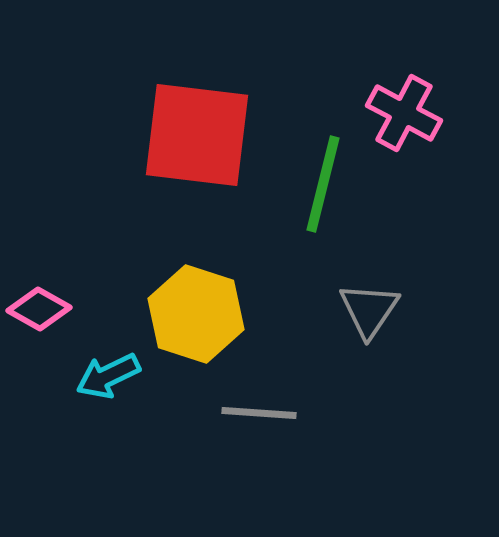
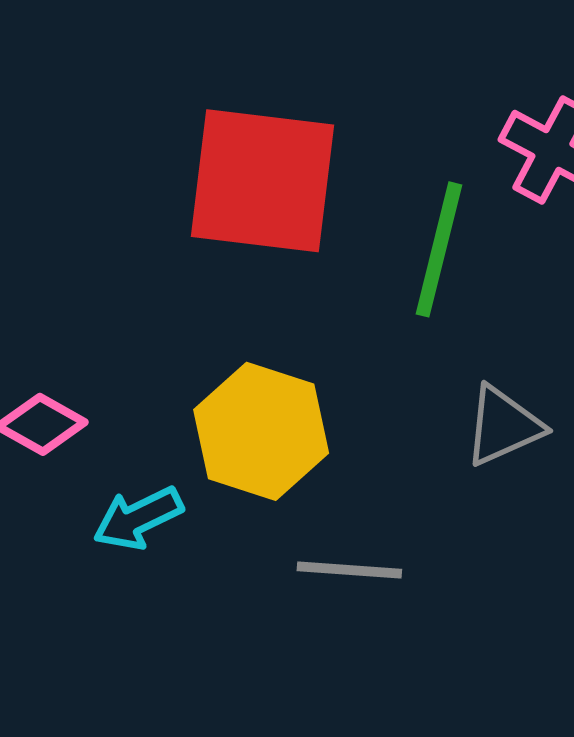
gray triangle: (369, 310) -> (503, 426), turned 32

